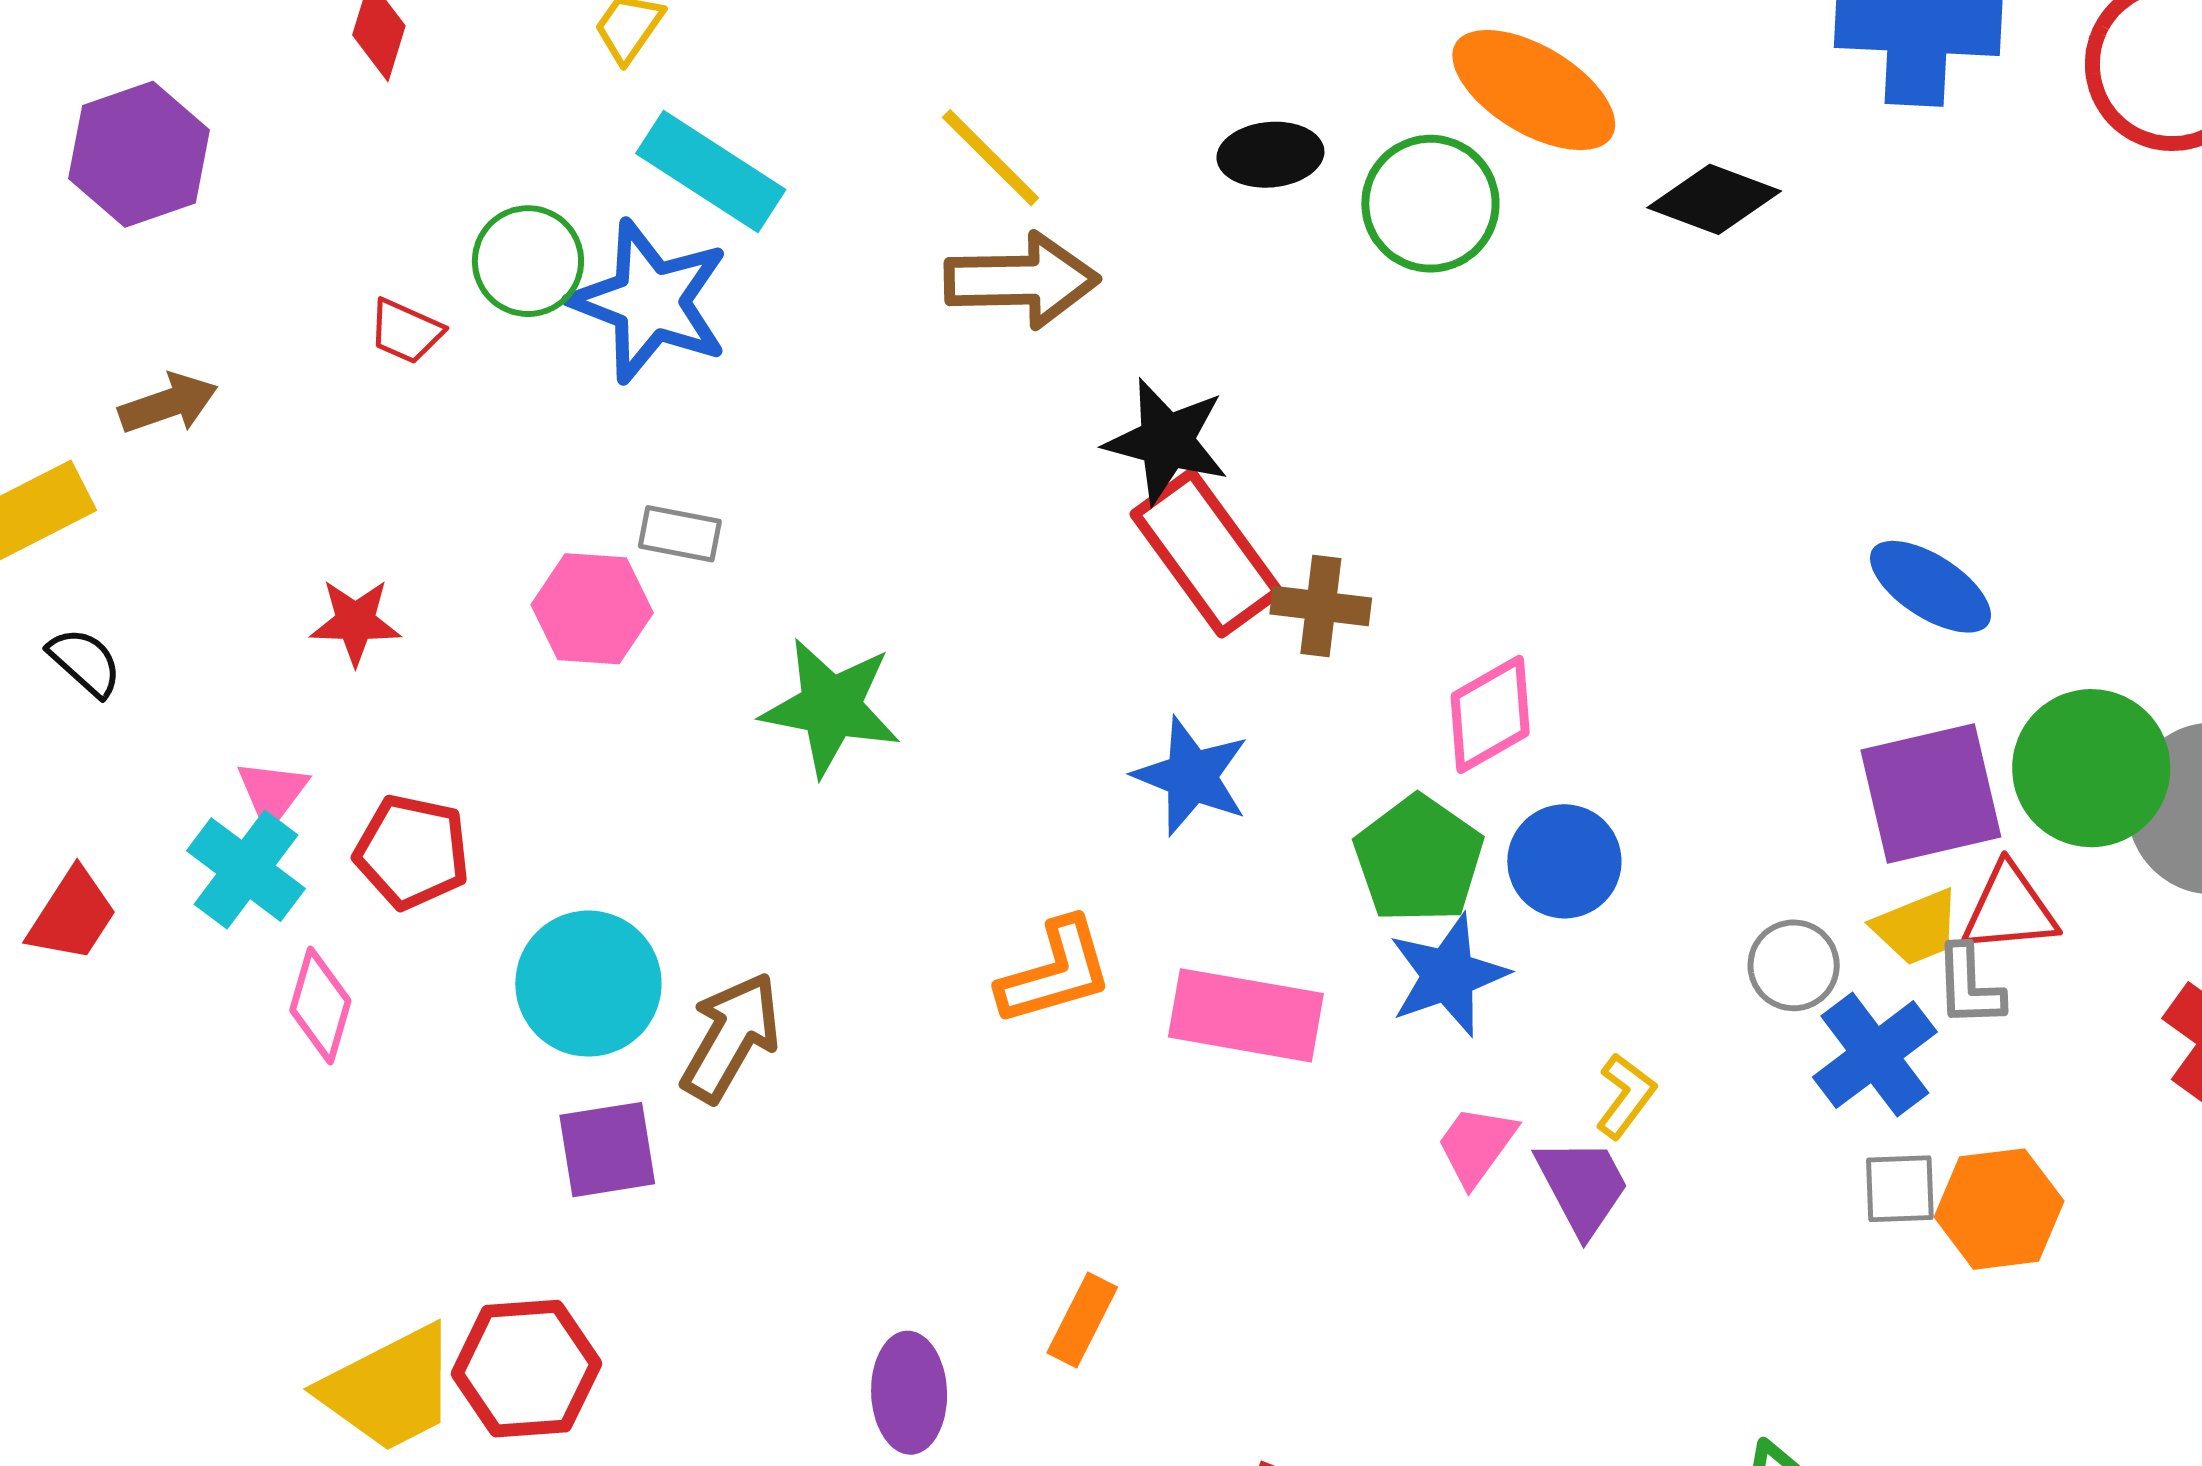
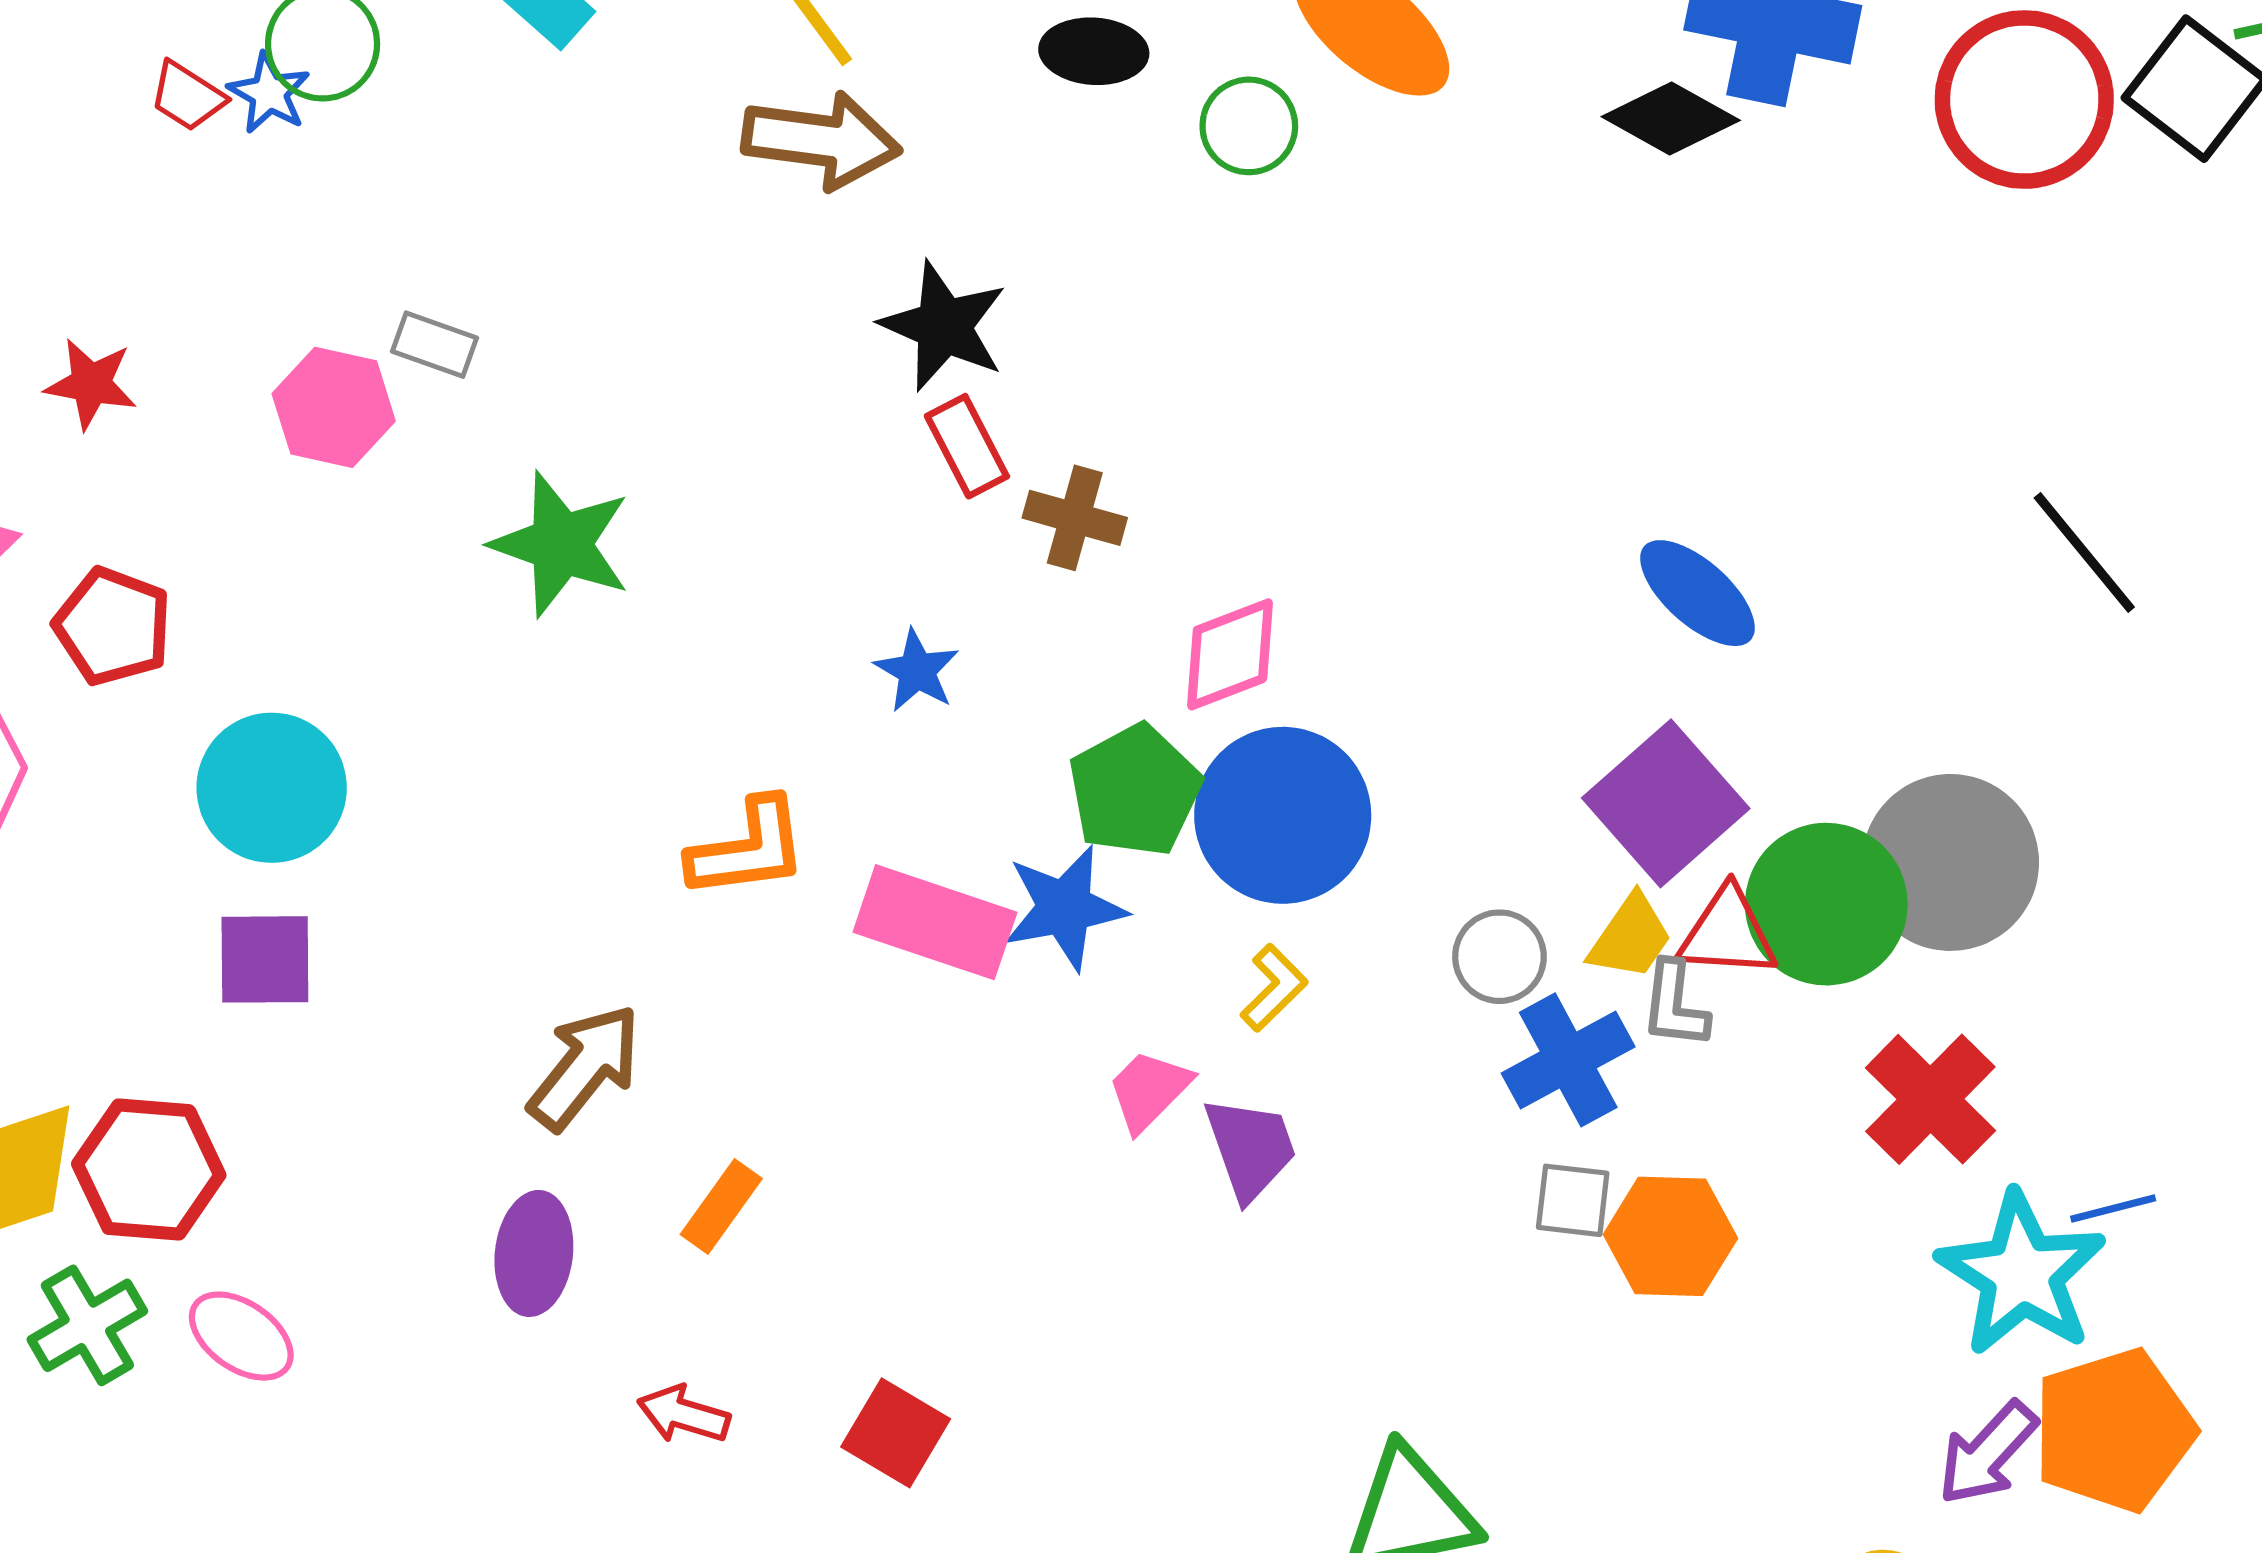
black diamond: (1714, 199) -> (1671, 118), moved
green circle: (1430, 204) -> (1249, 126), size x0.7
blue star: (650, 301) -> (269, 93), moved, size x0.5
red rectangle: (1207, 553) -> (967, 446), size x0.6
green circle: (2091, 768) -> (1826, 904), moved
blue star: (1191, 776) -> (917, 671), size x0.7
purple square: (1931, 793) -> (1666, 803), turned -37
blue circle: (1564, 861) -> (1283, 815), size x1.5
yellow trapezoid: (1917, 927) -> (1631, 937), turned -42
blue star: (1448, 975) -> (1065, 908), moved
brown arrow: (731, 1037) -> (585, 1067), moved
yellow L-shape: (1626, 1096) -> (1274, 988), moved

